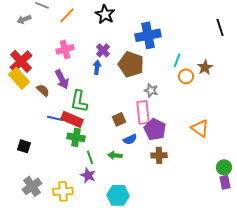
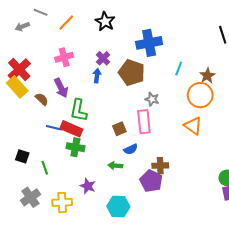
orange circle: (186, 76) -> (200, 95), moved, size x1.6
orange triangle: (200, 128) -> (193, 126), moved
purple pentagon: (155, 129) -> (151, 181), moved
green line: (90, 157) -> (45, 168), moved

